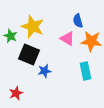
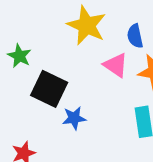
yellow star: (33, 27) -> (87, 25), moved

